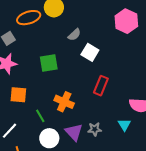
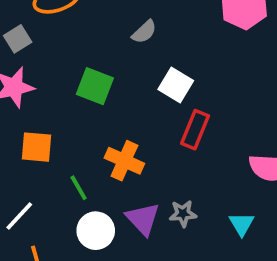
white square: (90, 52) -> (176, 85), moved
green square: (49, 63) -> (95, 86), turned 30
cyan triangle: (124, 125) -> (242, 224), moved

